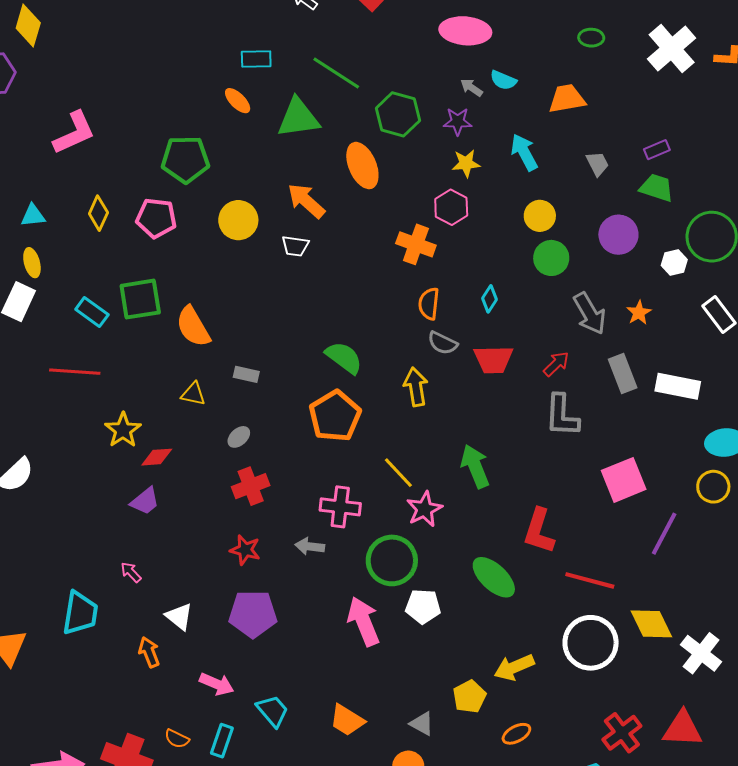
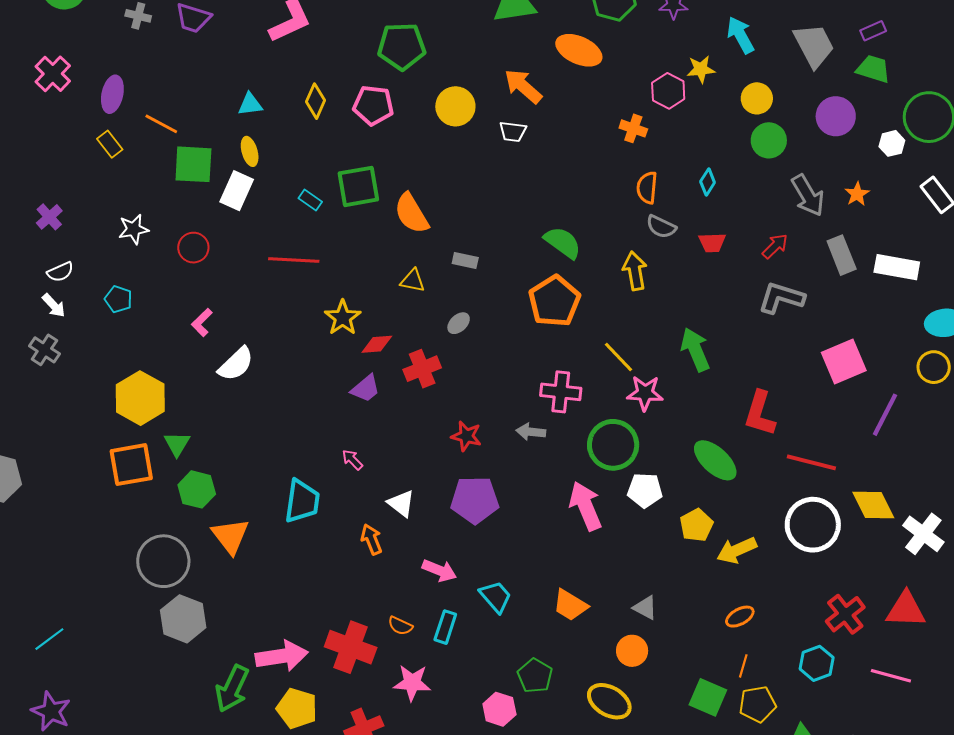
yellow star: (466, 163) -> (701, 69), moved
gray trapezoid: (597, 164) -> (814, 45), size x1.8
orange ellipse: (362, 166) -> (579, 50), turned -42
orange cross: (416, 244) -> (633, 128), size x0.7
cyan rectangle: (92, 312) -> (310, 200), size x0.7
red trapezoid: (493, 359) -> (712, 243), size x0.7
gray L-shape: (562, 415) -> (781, 298), turned 105
red cross: (251, 486) -> (422, 369), moved
pink star: (424, 509) -> (645, 393), turned 30
yellow pentagon: (469, 697) -> (696, 525), moved

